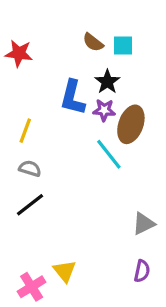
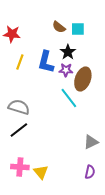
yellow line: (25, 131) -> (20, 62), moved
gray semicircle: (30, 168) -> (19, 107), size x1.5
pink cross: (32, 287) -> (20, 167), moved, turned 36

